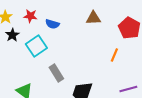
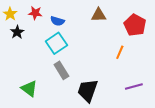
cyan square: (36, 46) -> (56, 43), moved

